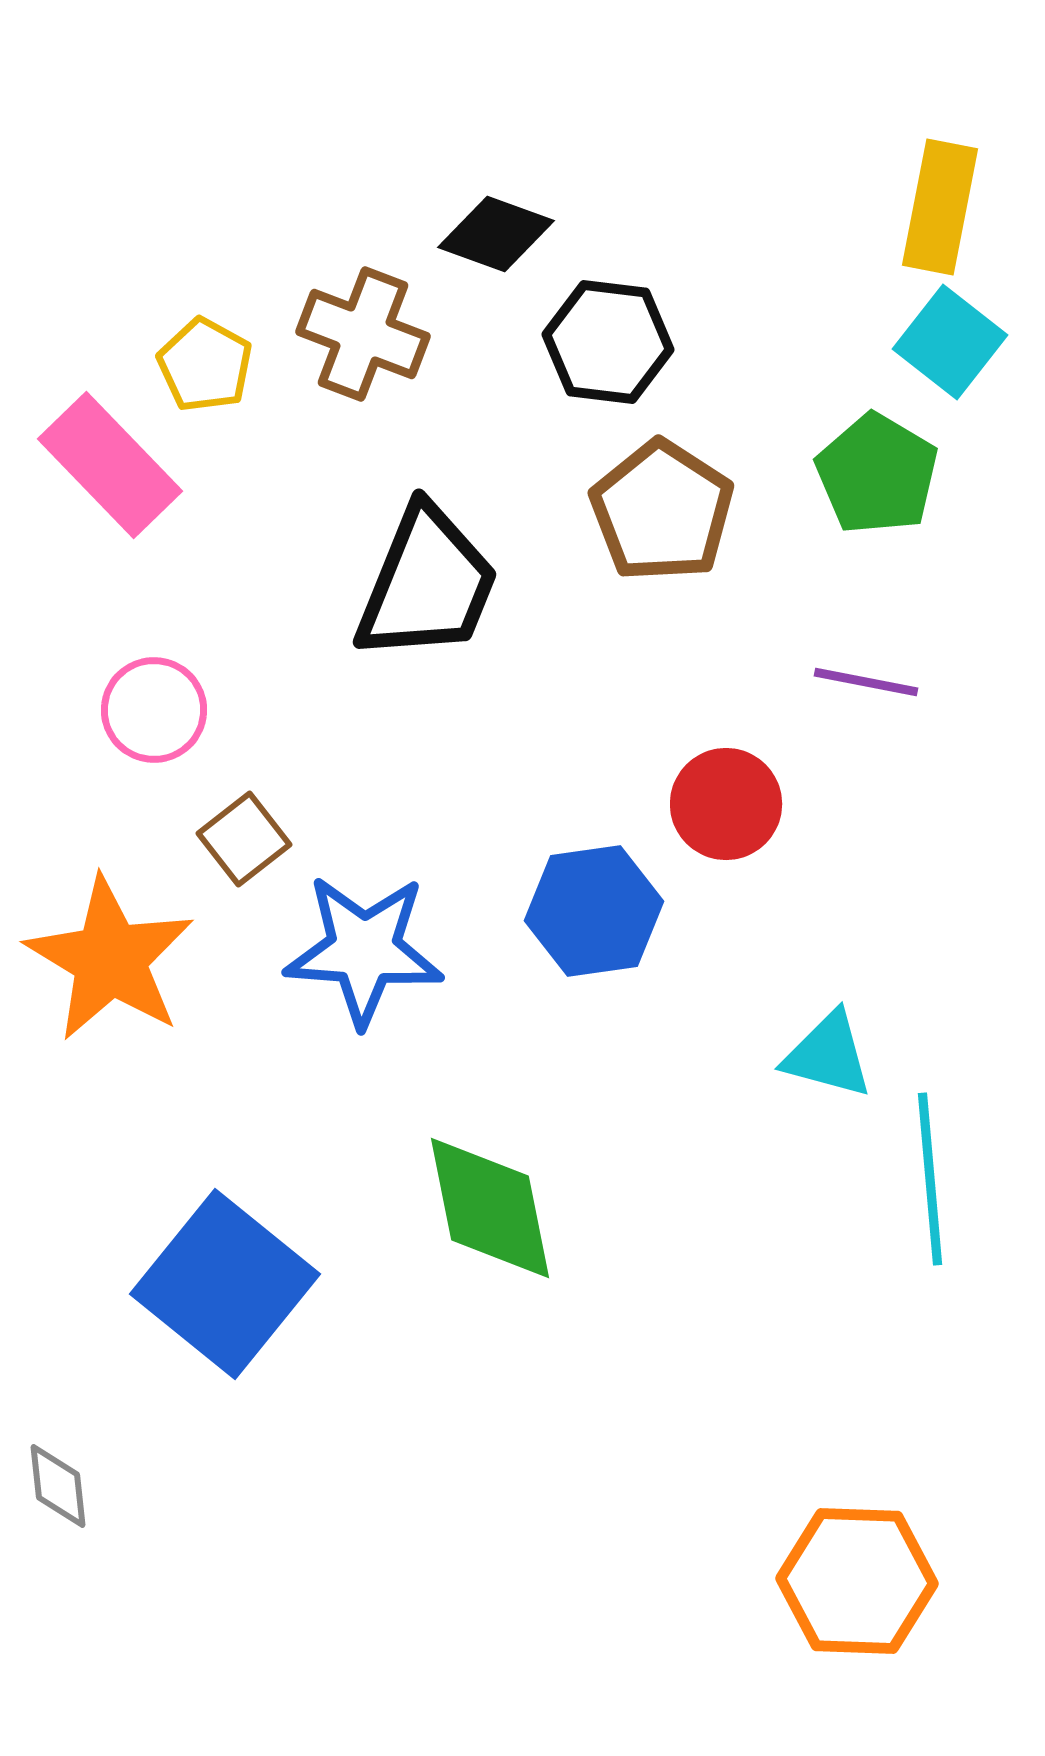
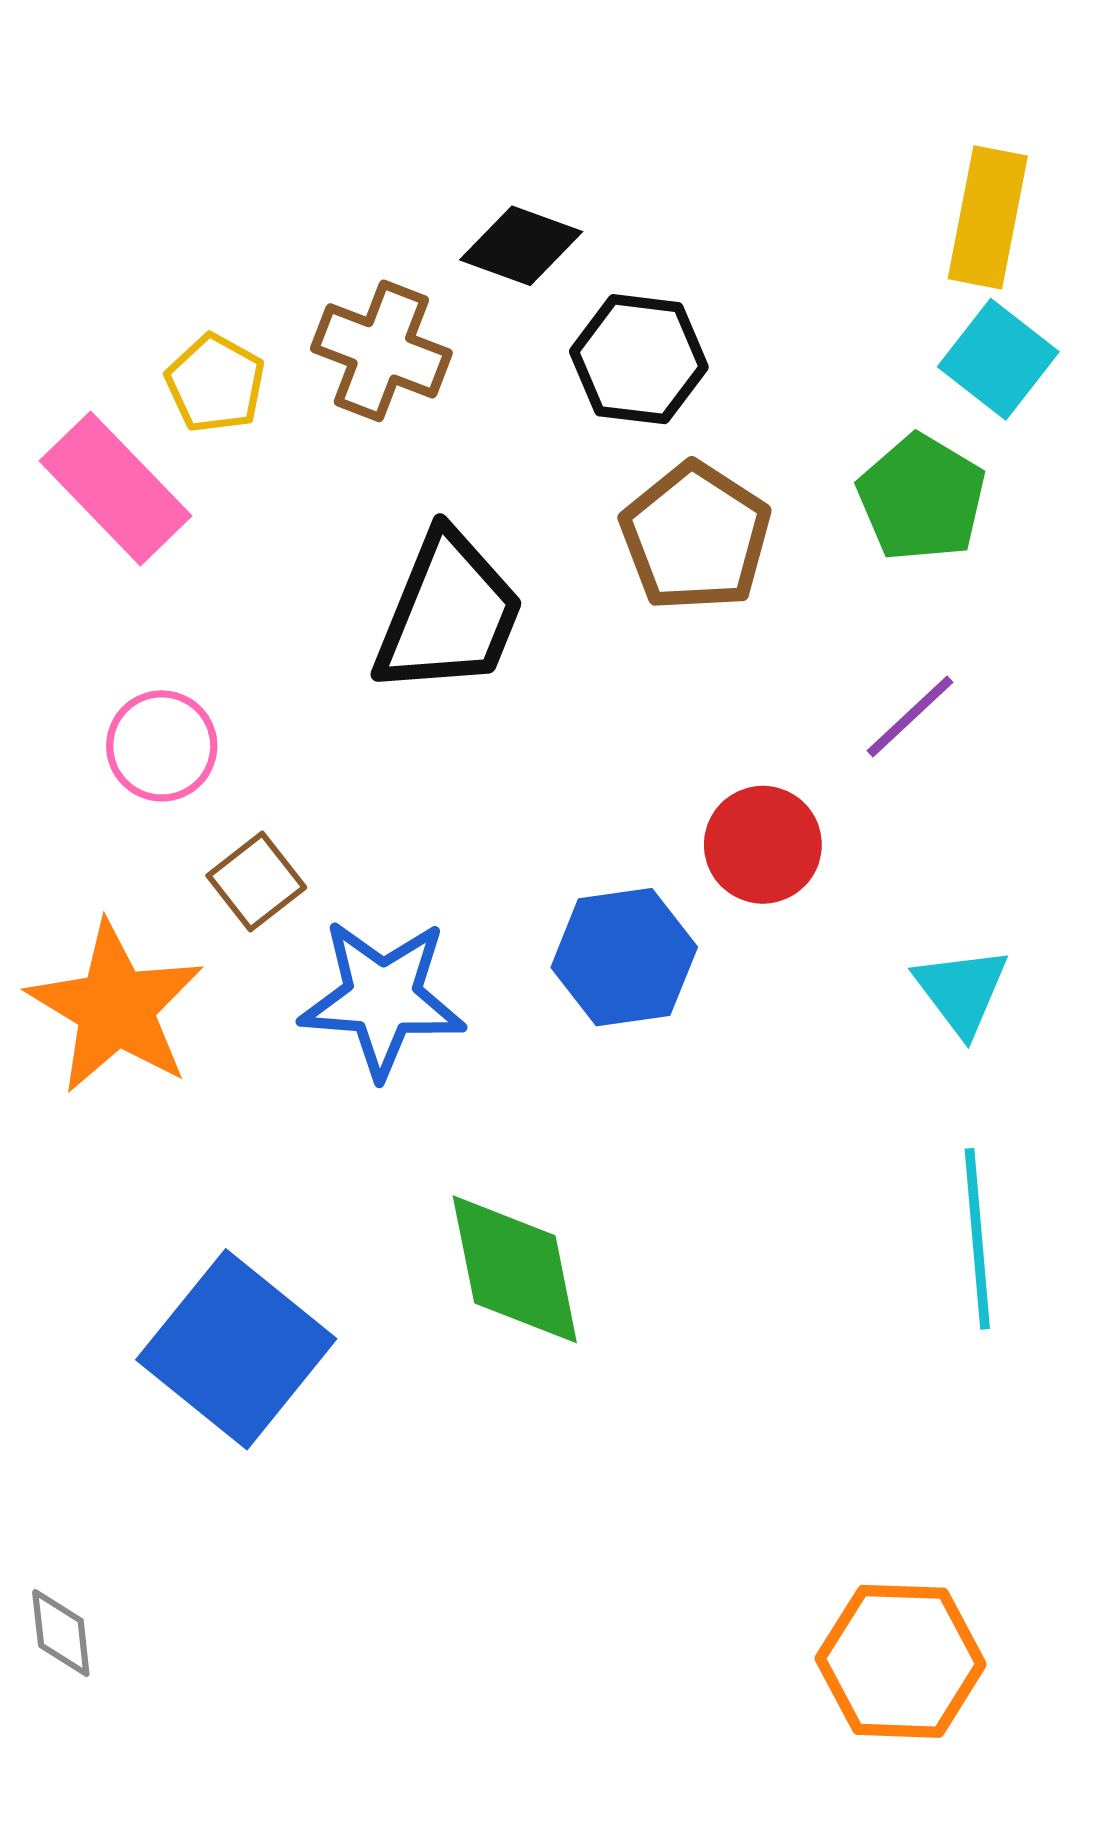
purple line: (866, 682) -> (910, 717), turned -54
cyan triangle: (828, 1055) -> (961, 991), moved, turned 38
gray diamond: (58, 1486) -> (61, 1633), moved

